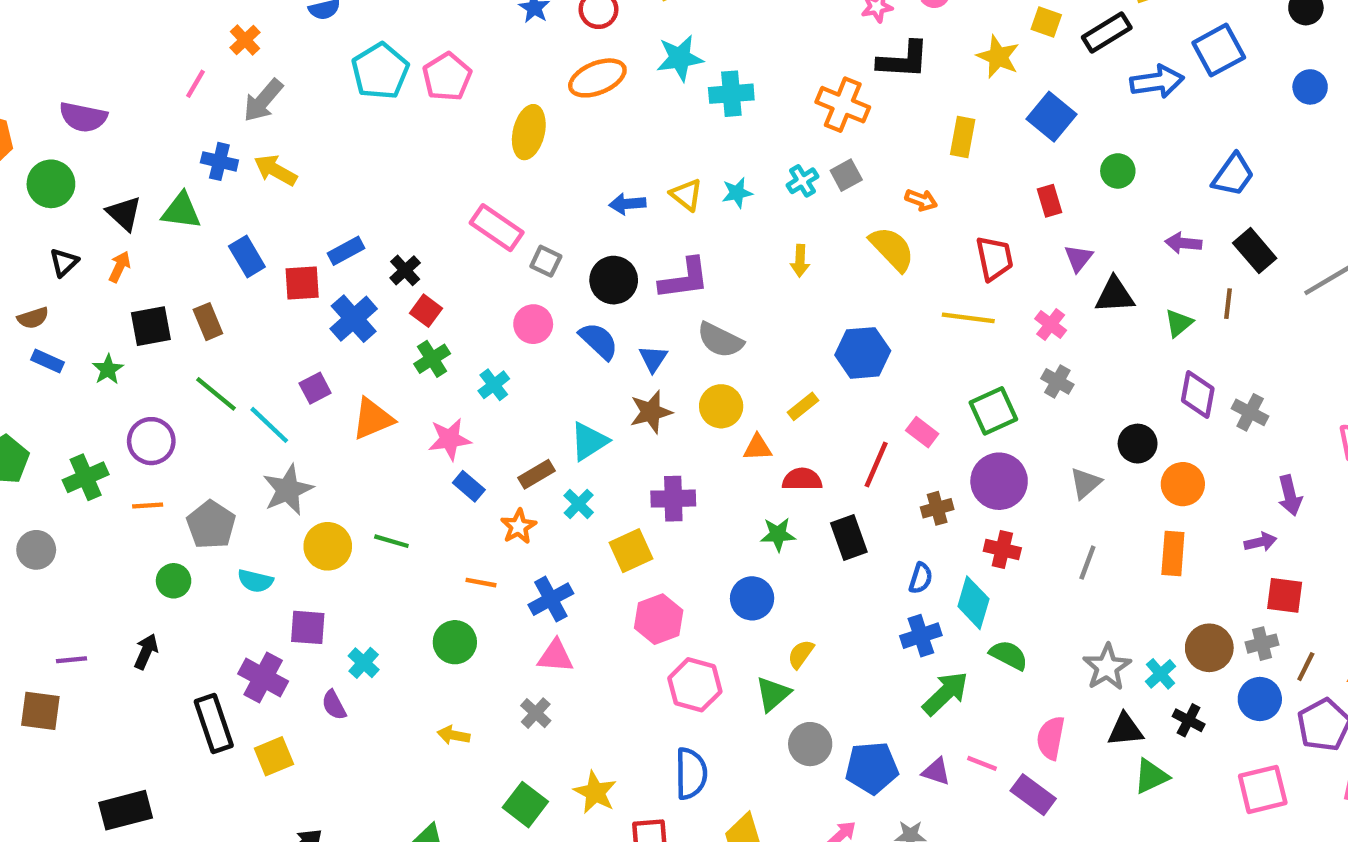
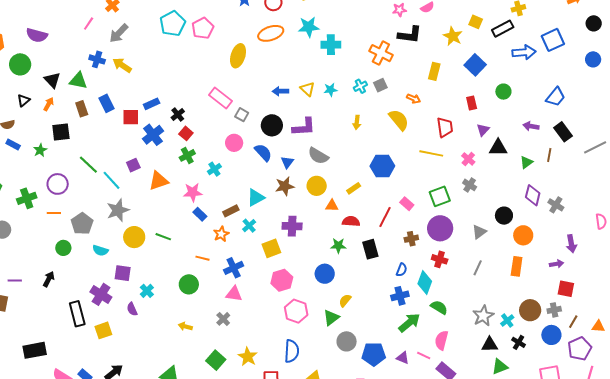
brown rectangle: (208, 322) -> (82, 109), moved
pink semicircle: (1051, 738) -> (442, 340), moved

